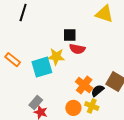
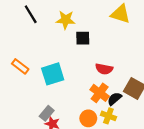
black line: (23, 12) -> (31, 14), turned -48
red semicircle: (77, 49) -> (104, 69), moved
yellow star: (56, 57) -> (66, 20), moved

